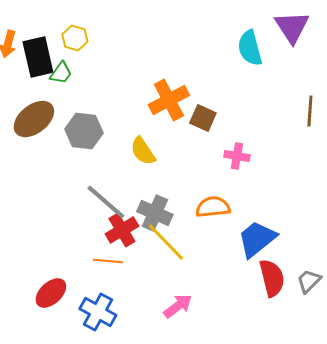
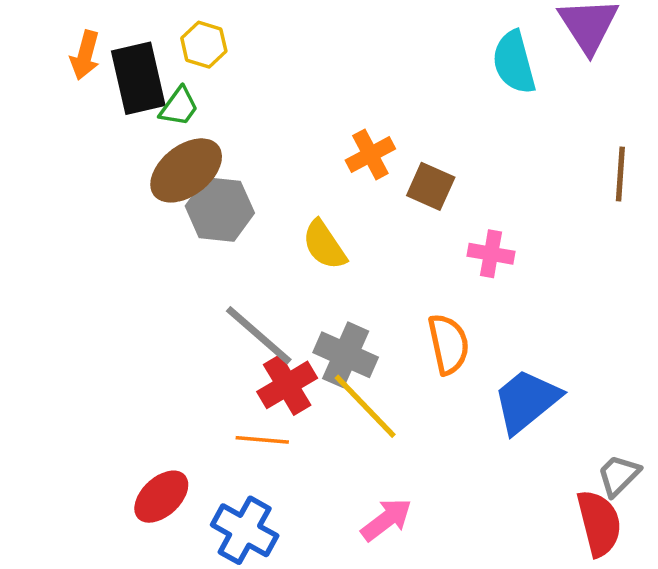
orange cross: (169, 100) -> (370, 155), size x0.7
brown ellipse: (34, 119) -> (186, 170), moved
orange semicircle: (213, 207) -> (448, 344), turned 84
red semicircle: (272, 278) -> (599, 523), moved

